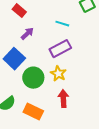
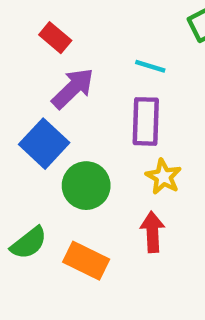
purple arrow: (27, 34) -> (73, 88), size x1.5
purple rectangle: (60, 49) -> (146, 121), turned -60
yellow star: (58, 74) -> (163, 177), moved

